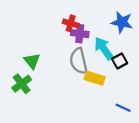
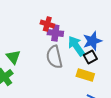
blue star: (122, 22) -> (92, 41), moved, turned -30
yellow rectangle: (95, 78) -> (85, 75), moved

